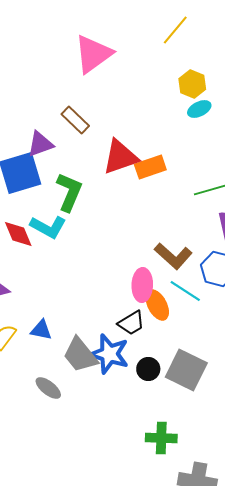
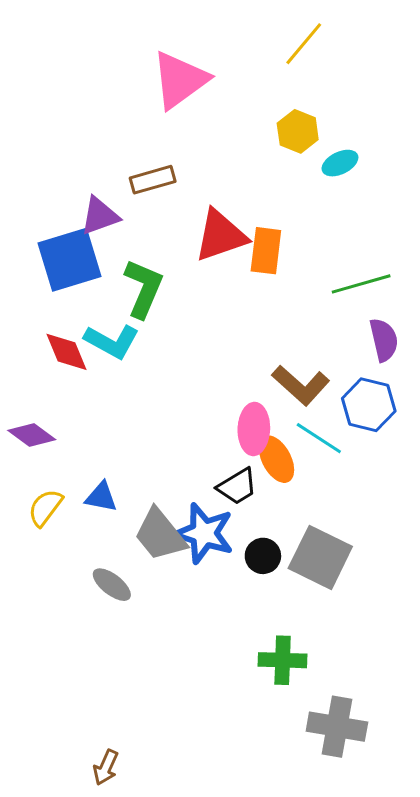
yellow hexagon: (192, 84) -> (298, 131), moved
brown rectangle: (75, 120) -> (153, 180), turned -60
orange rectangle: (150, 167) -> (266, 251), turned -64

